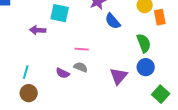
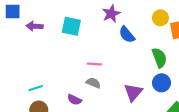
purple arrow: (38, 30) -> (35, 26), moved
cyan line: (26, 72) -> (36, 88), turned 56
purple semicircle: (63, 73) -> (74, 100), moved

